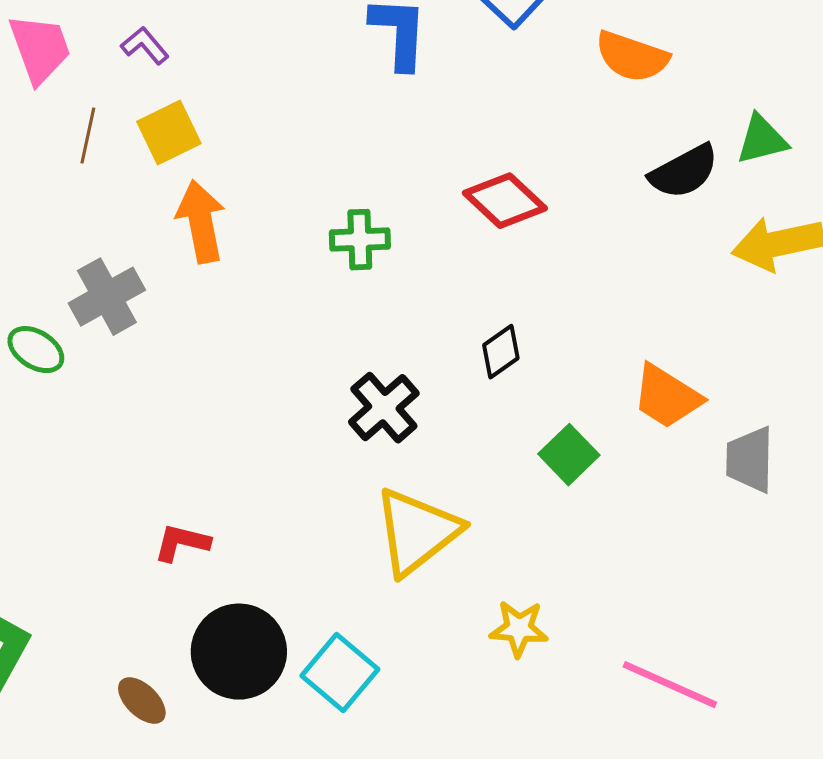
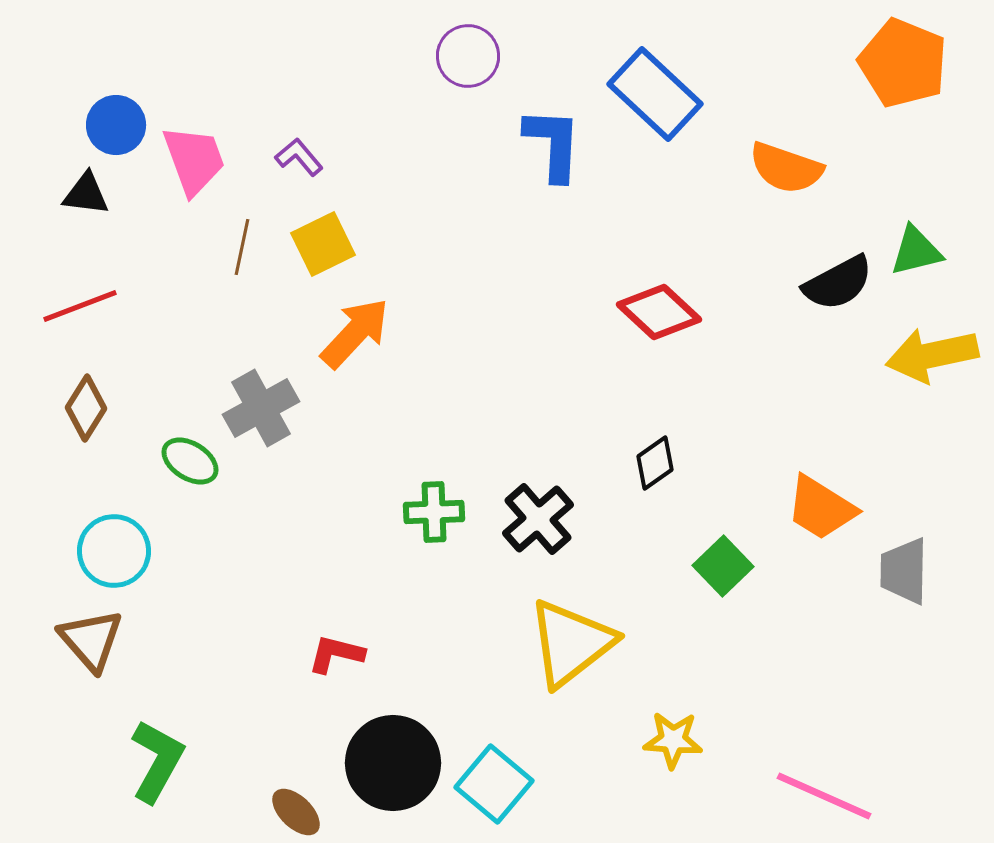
orange arrow: (201, 222) -> (355, 333), turned 54
green cross: (360, 240) -> (434, 512), moved

